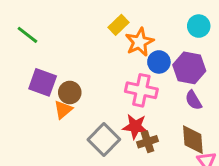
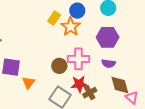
blue circle: (159, 62) -> (77, 11), moved
brown circle: (70, 92) -> (59, 66), moved
purple semicircle: (193, 100) -> (109, 63), moved, turned -40

